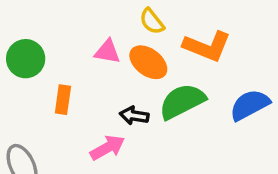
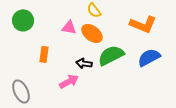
orange L-shape: (207, 46) -> (143, 24), moved
green circle: (26, 59) -> (23, 20), moved

